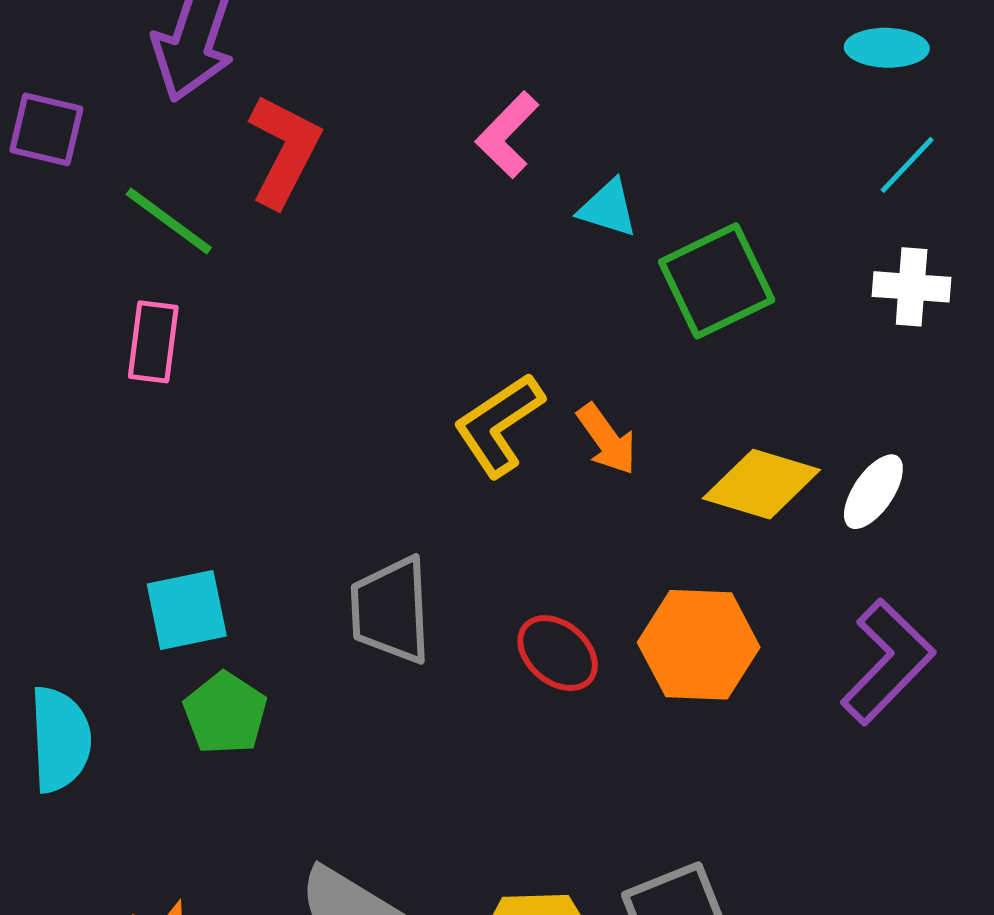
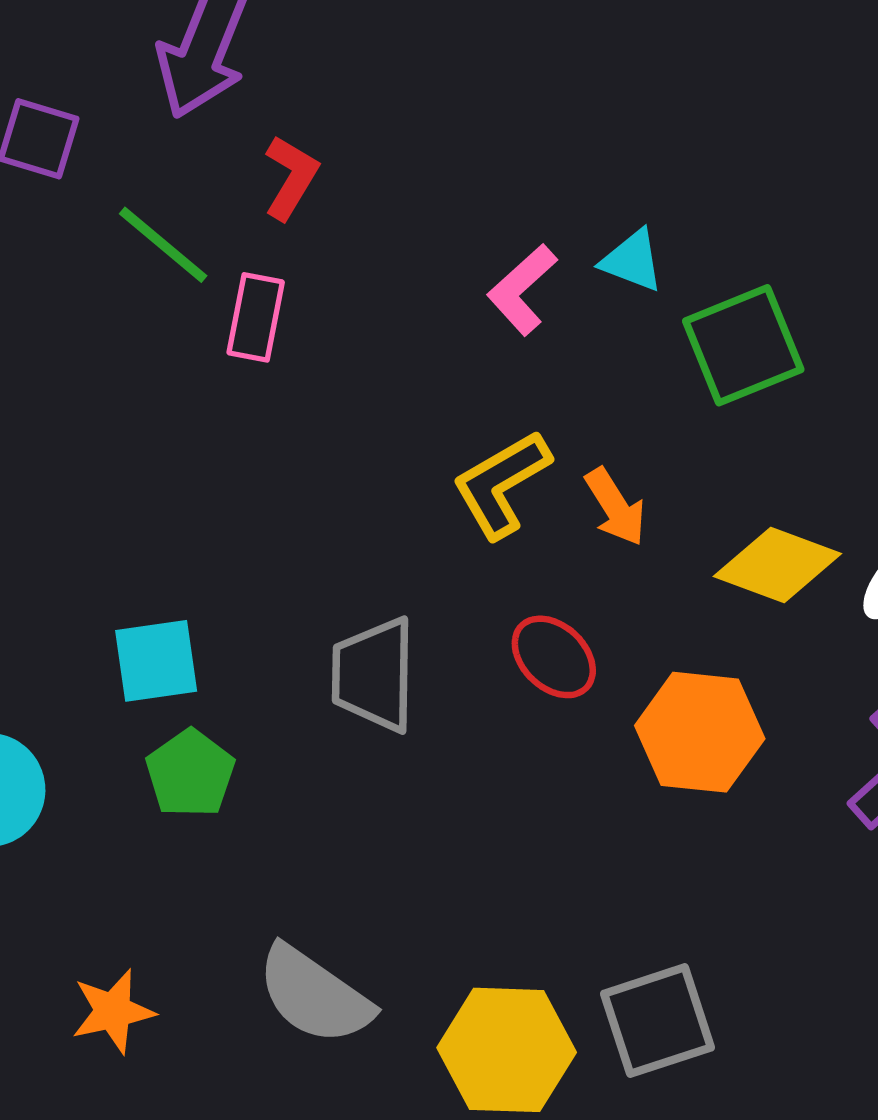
pink L-shape: (507, 135) -> (522, 290), moved
red L-shape: (284, 151) -> (291, 177), size x0.7
pink rectangle: (153, 342) -> (256, 317), moved
red ellipse: (558, 653) -> (554, 657), moved

